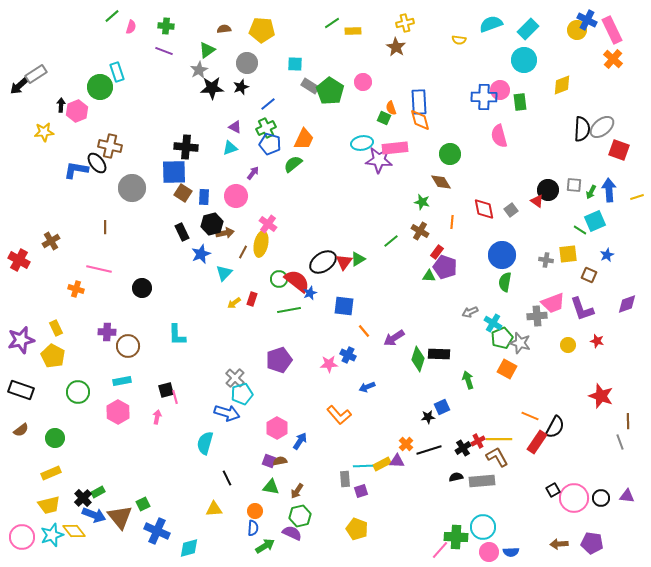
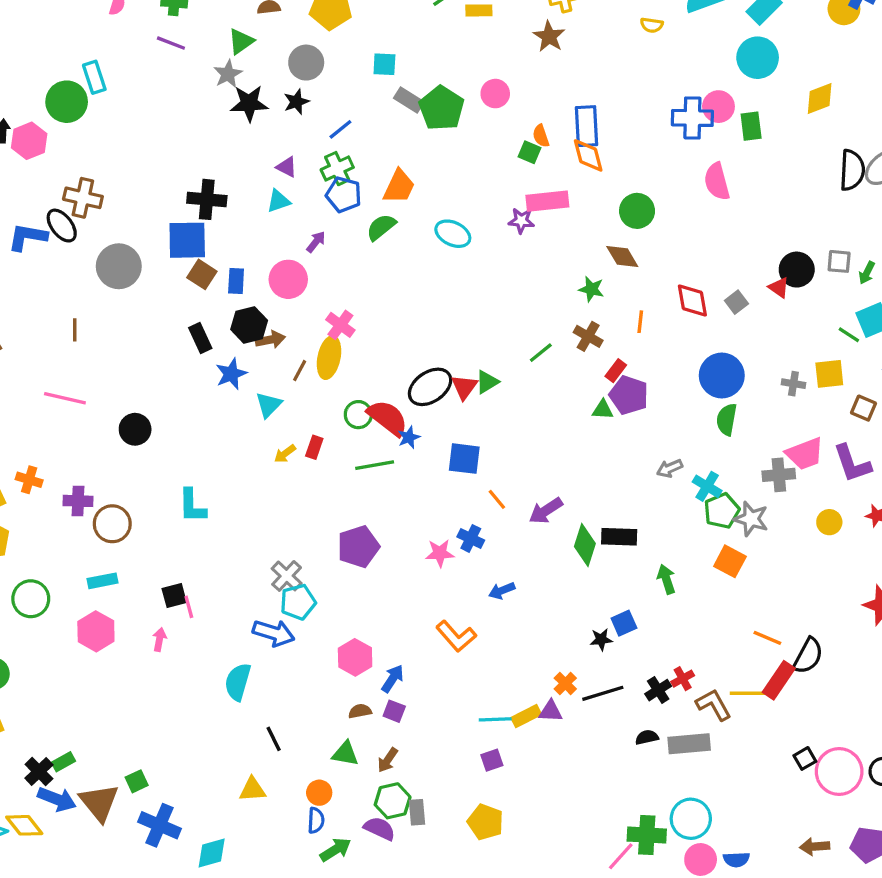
cyan ellipse: (362, 143) -> (453, 234), moved, turned 35
purple star: (379, 160) -> (521, 221), size x0.6
orange cross: (76, 289) -> (29, 480), moved
yellow line: (499, 439) -> (751, 693), moved
purple square: (269, 461) -> (394, 711), moved
gray rectangle: (345, 479) -> (417, 812), moved

